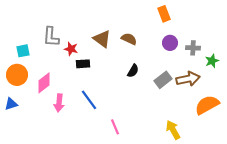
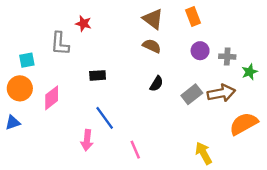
brown triangle: (102, 39) -> (153, 19), moved
red star: (71, 49) -> (83, 24), moved
pink arrow: (59, 103) -> (87, 140), moved

